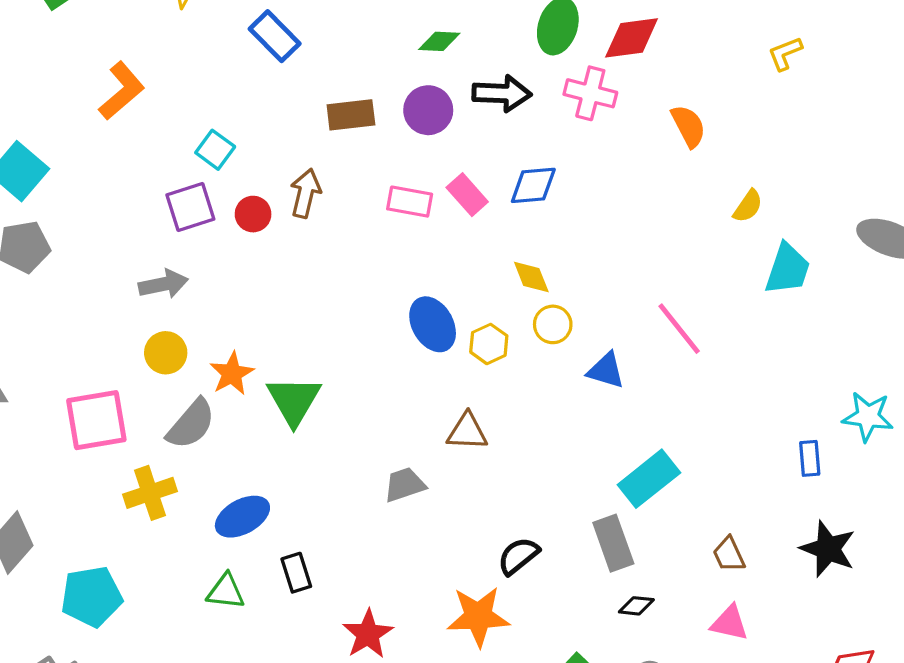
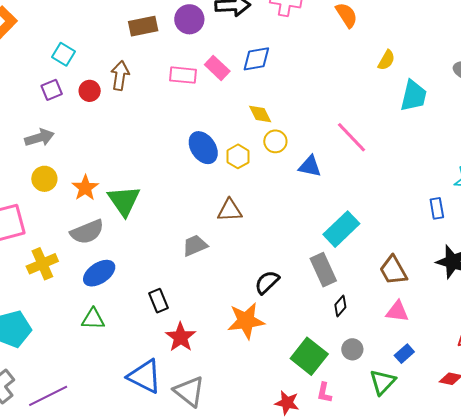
purple square: (190, 207) -> (52, 90), size x0.7
gray semicircle: (191, 424) -> (87, 232), moved, turned 32
brown trapezoid: (729, 554) -> (393, 270), size x1.4
black rectangle: (296, 573) -> (158, 301), moved
black diamond: (636, 606) -> (340, 306), turned -50

